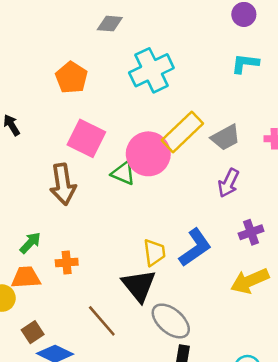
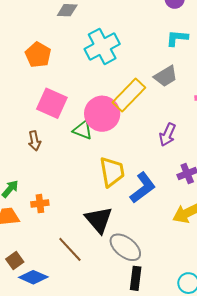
gray trapezoid: (226, 137) -> (166, 76), moved
brown arrow: (63, 184) -> (34, 141), size x0.6
yellow trapezoid: (154, 252) -> (112, 172), moved, size x1.4

